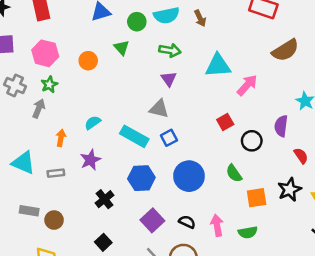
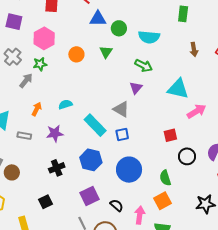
brown arrow: (200, 18) -> (194, 49), moved
green circle: (137, 22) -> (119, 28), moved
orange square: (257, 198) -> (162, 201), moved, turned -36

